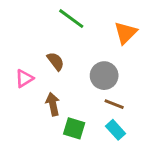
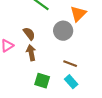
gray circle: (104, 76) -> (63, 31), moved
brown arrow: (53, 104) -> (31, 53), moved

